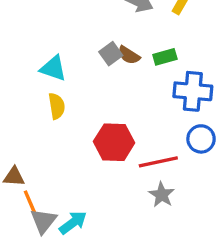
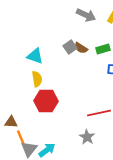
red hexagon: (114, 142) -> (46, 101), moved
gray star: (162, 195) -> (87, 137), moved

